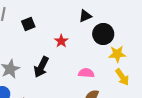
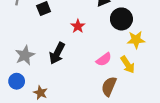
pink semicircle: (86, 73) -> (104, 59), turned 140
yellow arrow: (122, 77) -> (128, 65), moved

